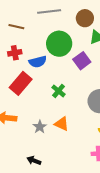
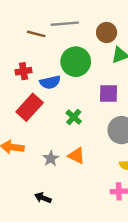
brown line: (16, 27) -> (36, 34), moved
purple square: (82, 61) -> (108, 93), moved, turned 36

